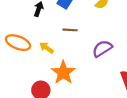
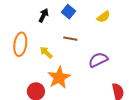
orange ellipse: (18, 43) -> (20, 44), turned 70

